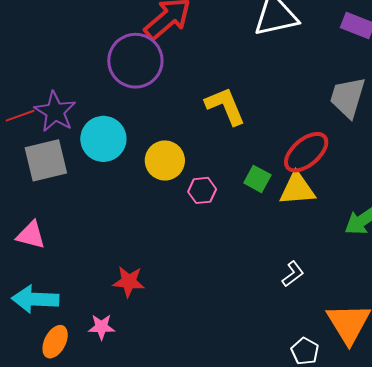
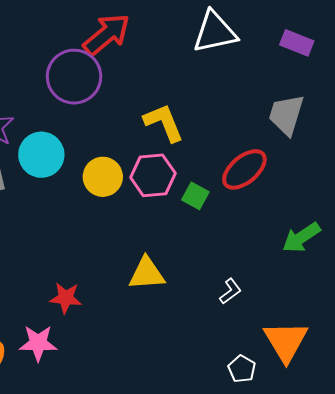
yellow triangle: (297, 189) -> (147, 273), moved
pink hexagon: (202, 190) -> (153, 175), moved, size x1.6
pink star: (101, 327) -> (38, 343), size x1.4

